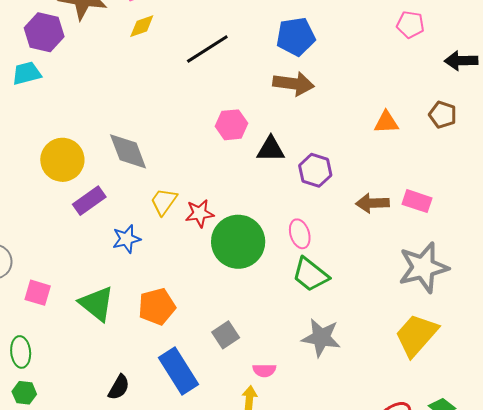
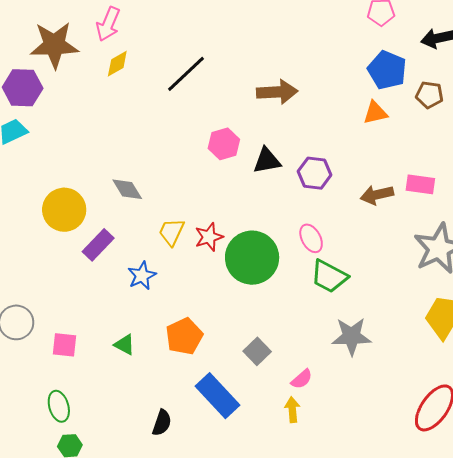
blue pentagon: (296, 37) -> (387, 70), moved, turned -30
gray diamond: (128, 151) -> (127, 189), size x0.7
green triangle: (97, 304) -> (125, 345), size x0.6
pink semicircle: (264, 370) -> (302, 379), turned -30

